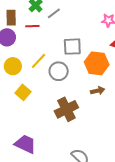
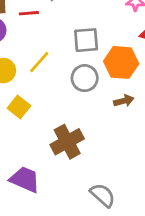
gray circle: (59, 71) -> (85, 78), moved
brown cross: (66, 109) -> (67, 142), moved

